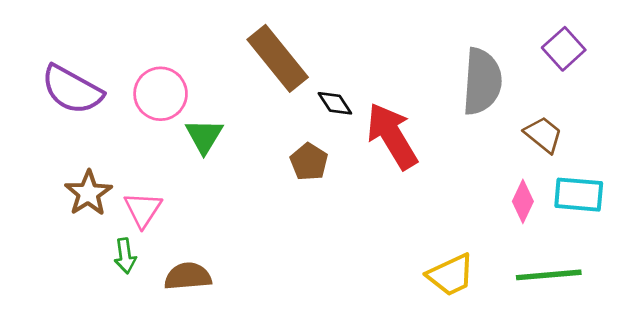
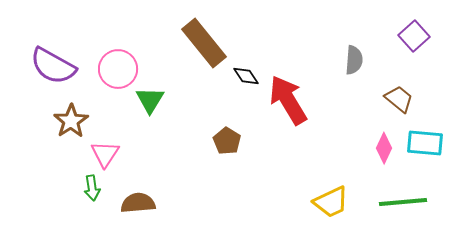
gray semicircle: (482, 81) -> (354, 60), size x0.6
brown pentagon: (309, 162) -> (227, 141), moved
brown star: (88, 193) -> (71, 121), moved

